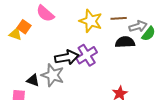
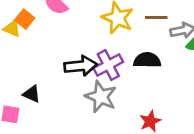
black semicircle: (125, 42) -> (147, 60), moved
gray star: (53, 75) -> (101, 97), moved

